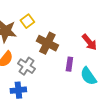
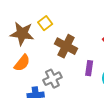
gray cross: (26, 66) -> (52, 79), moved, turned 30

